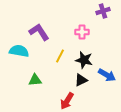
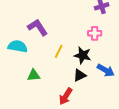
pink cross: (82, 32) -> (95, 33), moved

